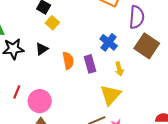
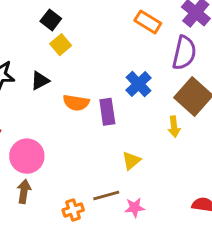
orange semicircle: (68, 61) -> (76, 103), turned 102
yellow arrow: (119, 69) -> (174, 127), moved
yellow triangle: (111, 95) -> (131, 161), size x0.6

